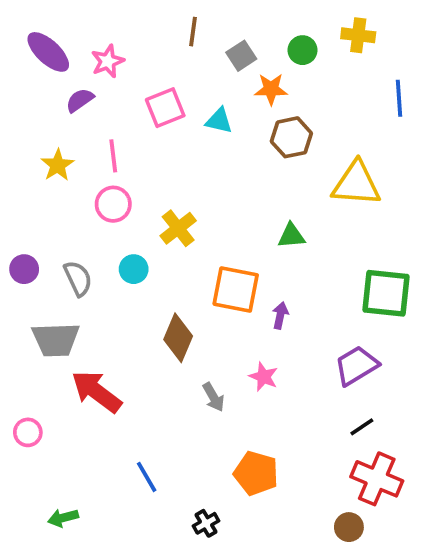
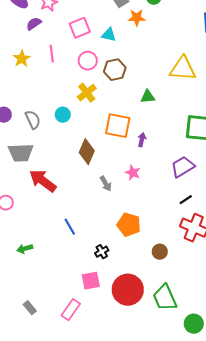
brown hexagon: (291, 137) -> (115, 70), moved
pink circle: (113, 204) -> (88, 61), moved
brown circle: (349, 527) -> (160, 252), moved

